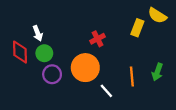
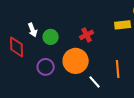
yellow rectangle: (137, 28) -> (123, 25), turned 63
green circle: (44, 53) -> (51, 37), moved

